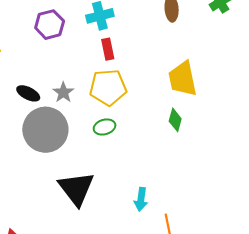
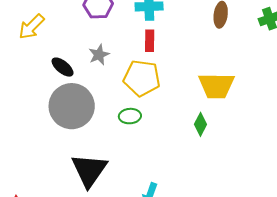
yellow trapezoid: (183, 79) -> (216, 86), turned -90
gray star: (63, 92) -> (99, 55), moved

